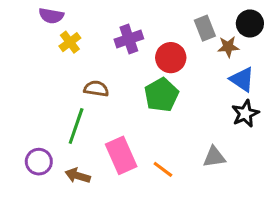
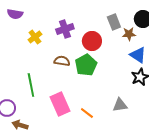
yellow cross: (70, 42) -> (35, 37), moved
brown semicircle: (96, 89) -> (62, 61), moved
green line: (76, 126) -> (31, 85), turned -30
brown arrow: (78, 176) -> (20, 125), moved

